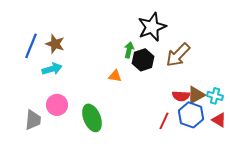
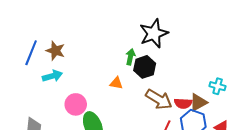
brown arrow: (178, 55) -> (159, 99), moved, turned -104
cyan cross: (215, 96) -> (218, 86), moved
pink circle: (57, 105) -> (76, 104), moved

